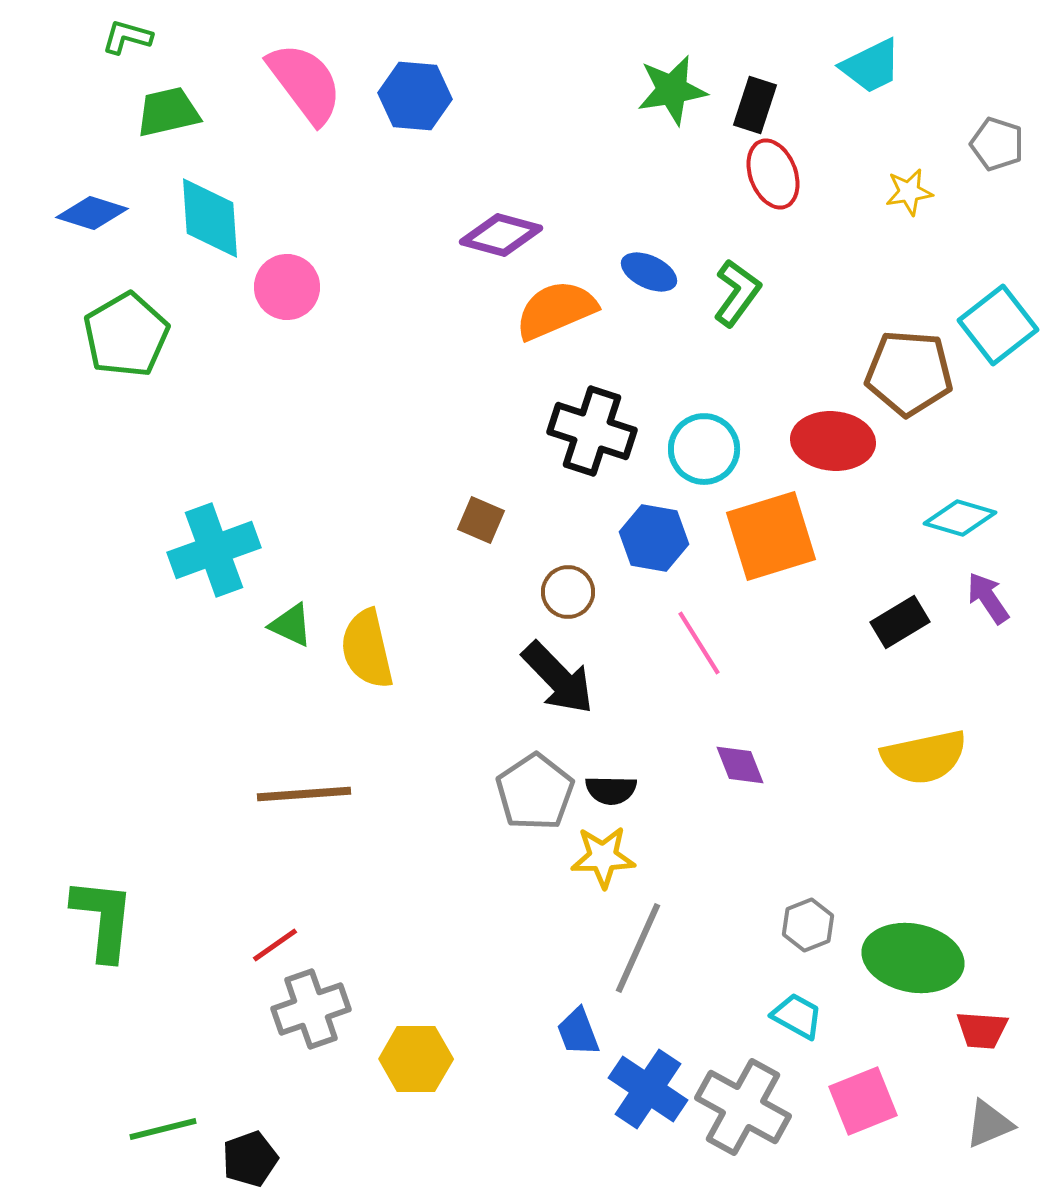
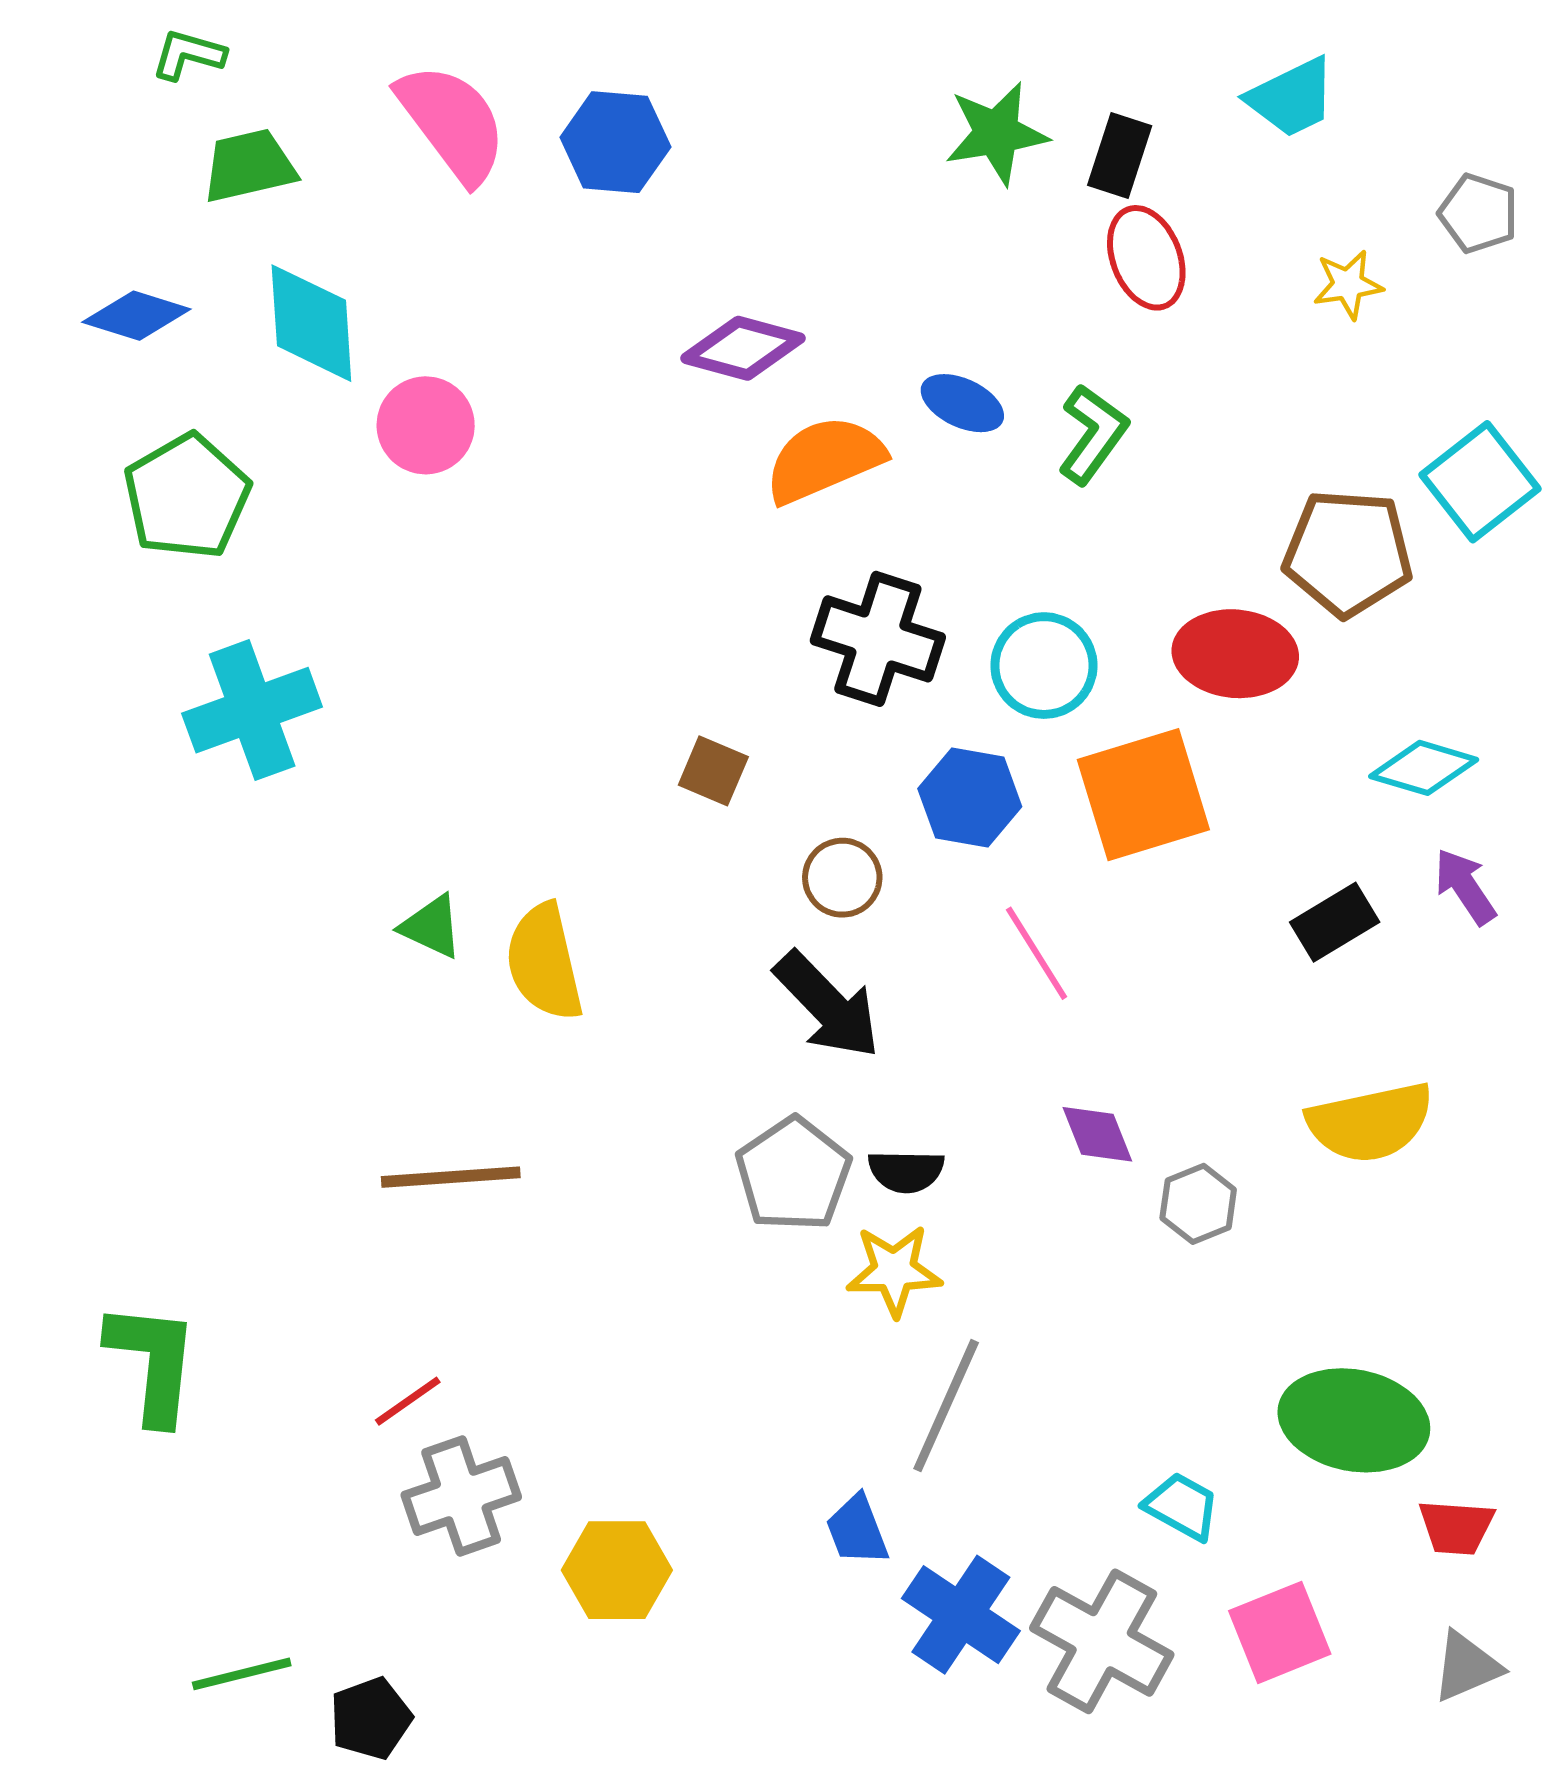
cyan cross: (214, 550) -> (252, 710), moved
gray hexagon: (808, 925) -> (1198, 1204), moved

